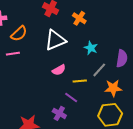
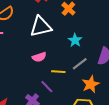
orange star: (113, 88) -> (91, 84), turned -30

